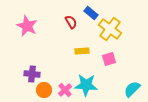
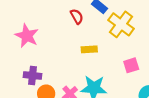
pink star: (27, 26) -> (27, 36), moved
pink square: (109, 59) -> (131, 65), moved

